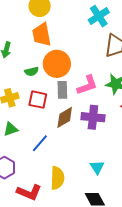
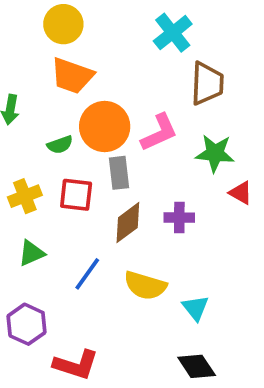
orange trapezoid: (42, 34) -> (72, 76), turned -55
pink L-shape: (87, 85) -> (159, 133), moved
purple cross: (93, 117) -> (179, 218), size x0.7
yellow semicircle: (57, 178) -> (145, 285), moved, turned 110

